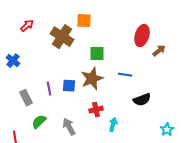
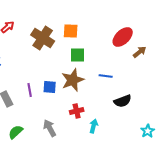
orange square: (84, 21) -> (71, 31), moved
red ellipse: (142, 36) -> (123, 37), turned 30
green semicircle: (39, 122) -> (16, 132), moved

